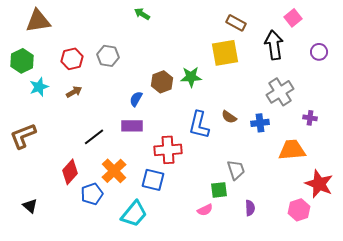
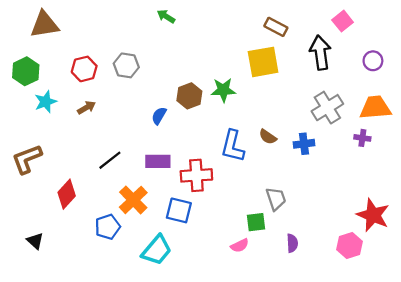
purple rectangle: (132, 126) -> (158, 161), moved
orange trapezoid: (292, 150) -> (375, 108), moved
red diamond: (70, 172) -> (67, 194), moved

